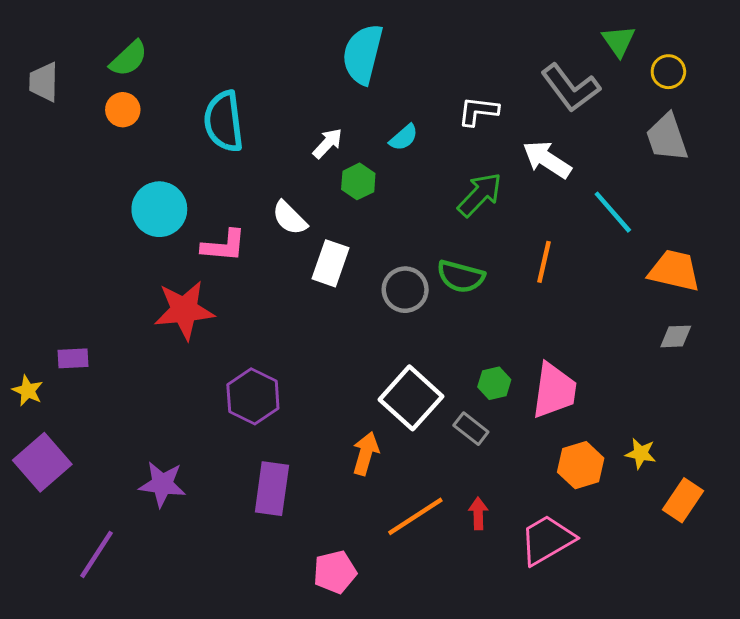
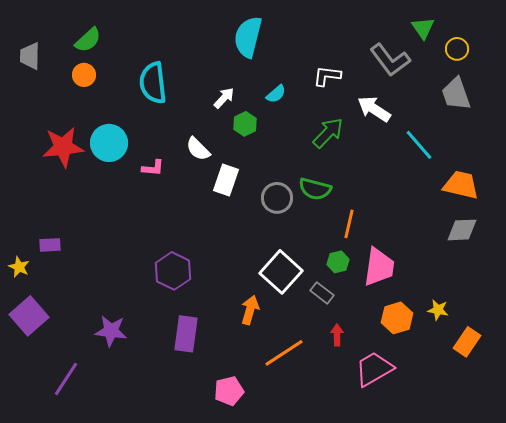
pink L-shape: (224, 246) -> (153, 168), size x0.7
orange line: (544, 262) -> (349, 224), moved
red star: (184, 310) -> (63, 147), moved
gray diamond: (676, 336) -> (462, 230), size x1.4
red arrow: (478, 513) -> (337, 335), moved

